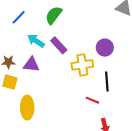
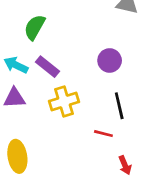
yellow cross: (82, 65) -> (64, 102), moved

